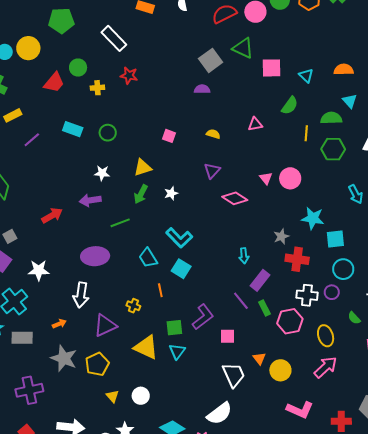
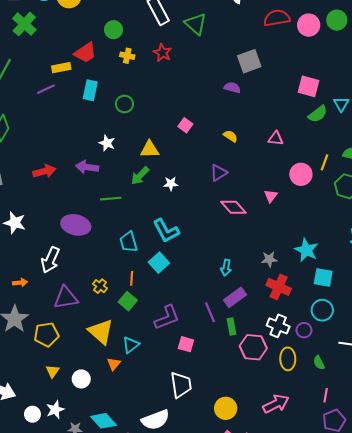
green triangle: (243, 48) -> (196, 24), moved
red trapezoid: (54, 82) -> (85, 53), moved
green semicircle: (290, 106) -> (318, 114), moved
yellow rectangle: (13, 115) -> (61, 68), moved
cyan rectangle: (73, 129) -> (90, 90), turned 66
pink circle: (290, 178) -> (301, 174), moved
green square: (174, 328) -> (128, 301), moved, turned 30
yellow ellipse: (326, 336) -> (288, 359), moved
orange triangle: (259, 358) -> (114, 364), moved
yellow circle: (280, 370) -> (226, 408), moved

